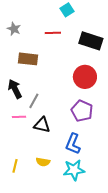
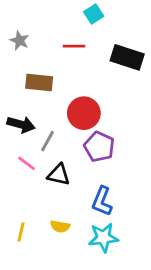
red circle: (85, 77) -> (84, 113), moved
black arrow: (15, 89) -> (21, 124), turned 132
purple pentagon: (82, 111) -> (99, 147), moved
pink line: (19, 117) -> (27, 163), turned 40

